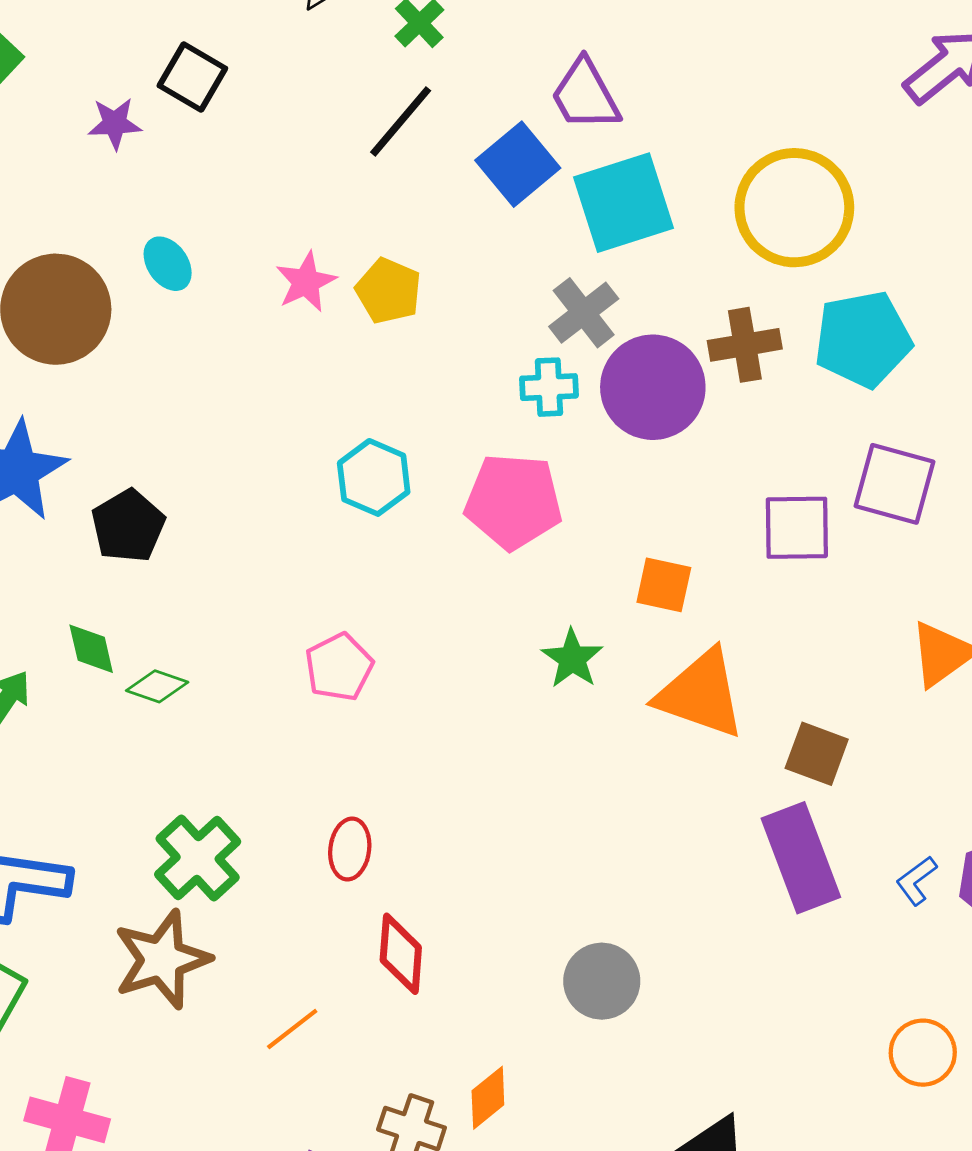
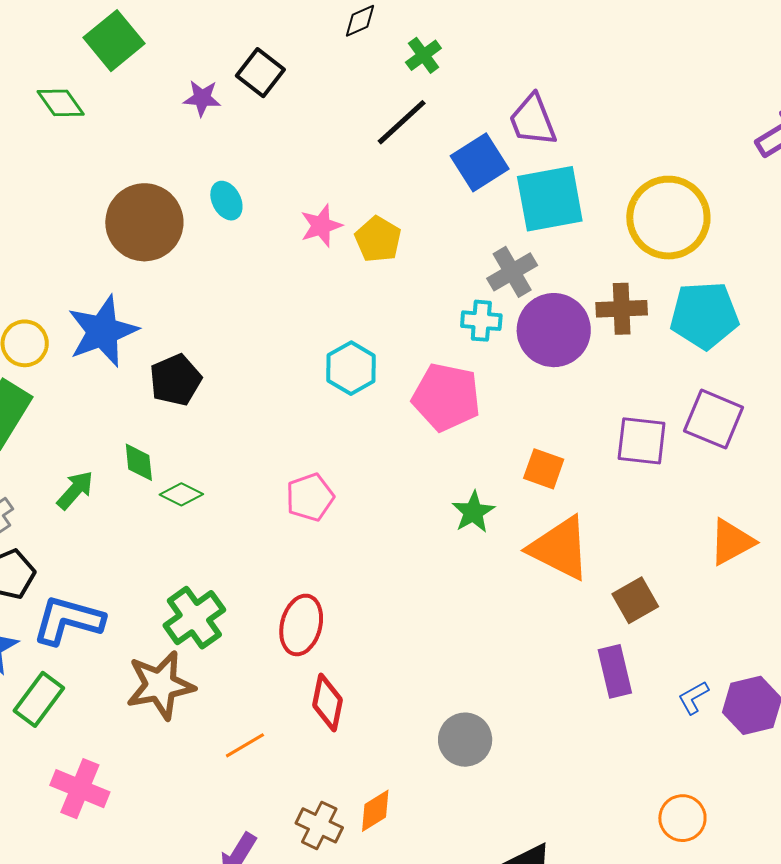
brown square: (817, 754) -> (635, 600), turned 33
red ellipse: (350, 849) -> (301, 625), size x1.4
purple rectangle: (801, 858) -> (615, 671), size x0.7

